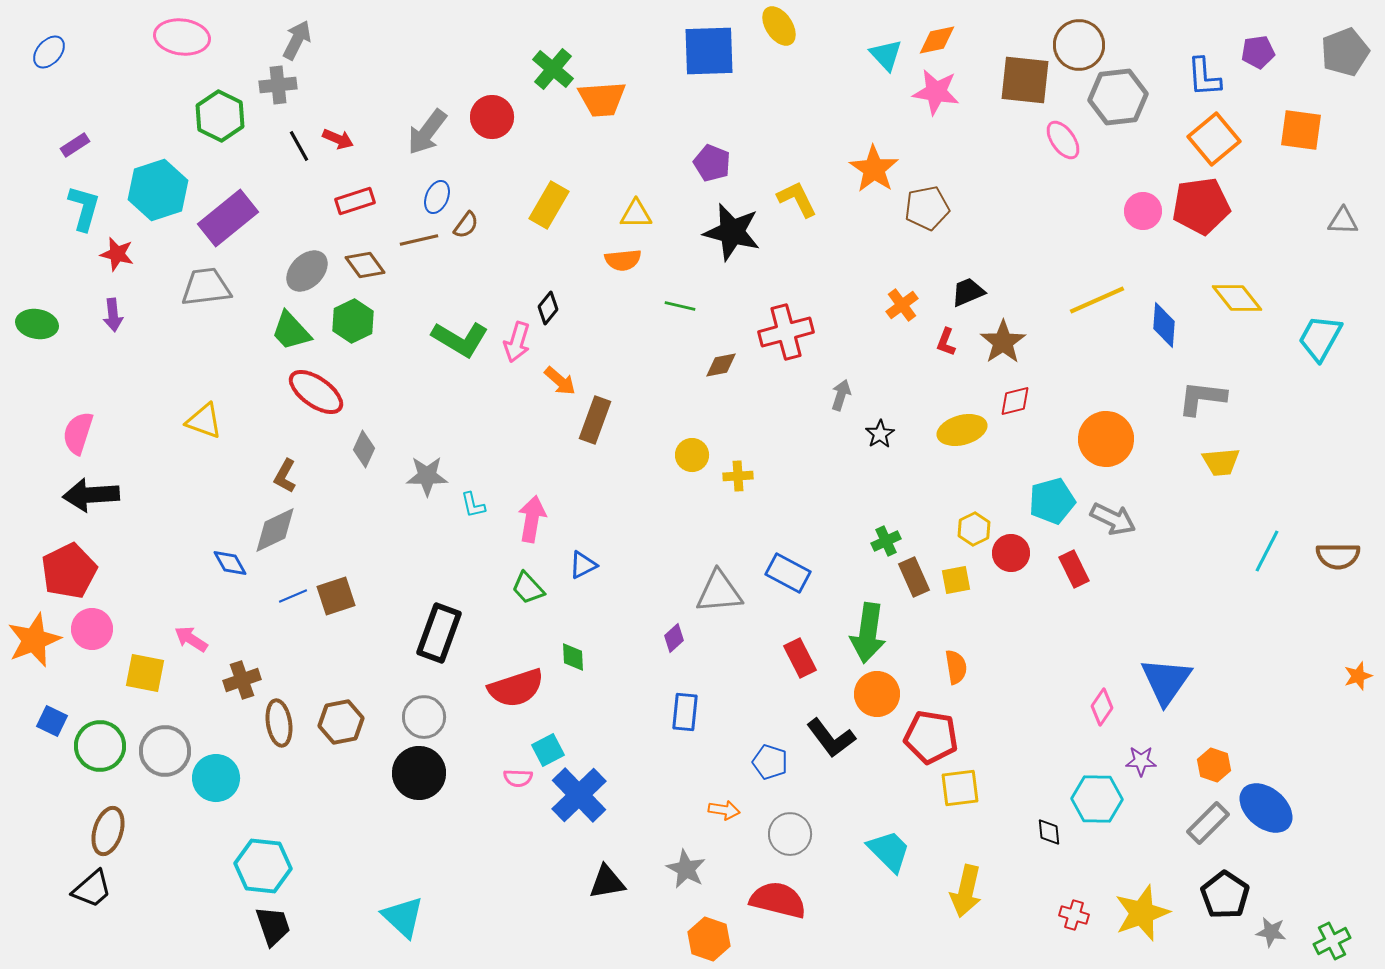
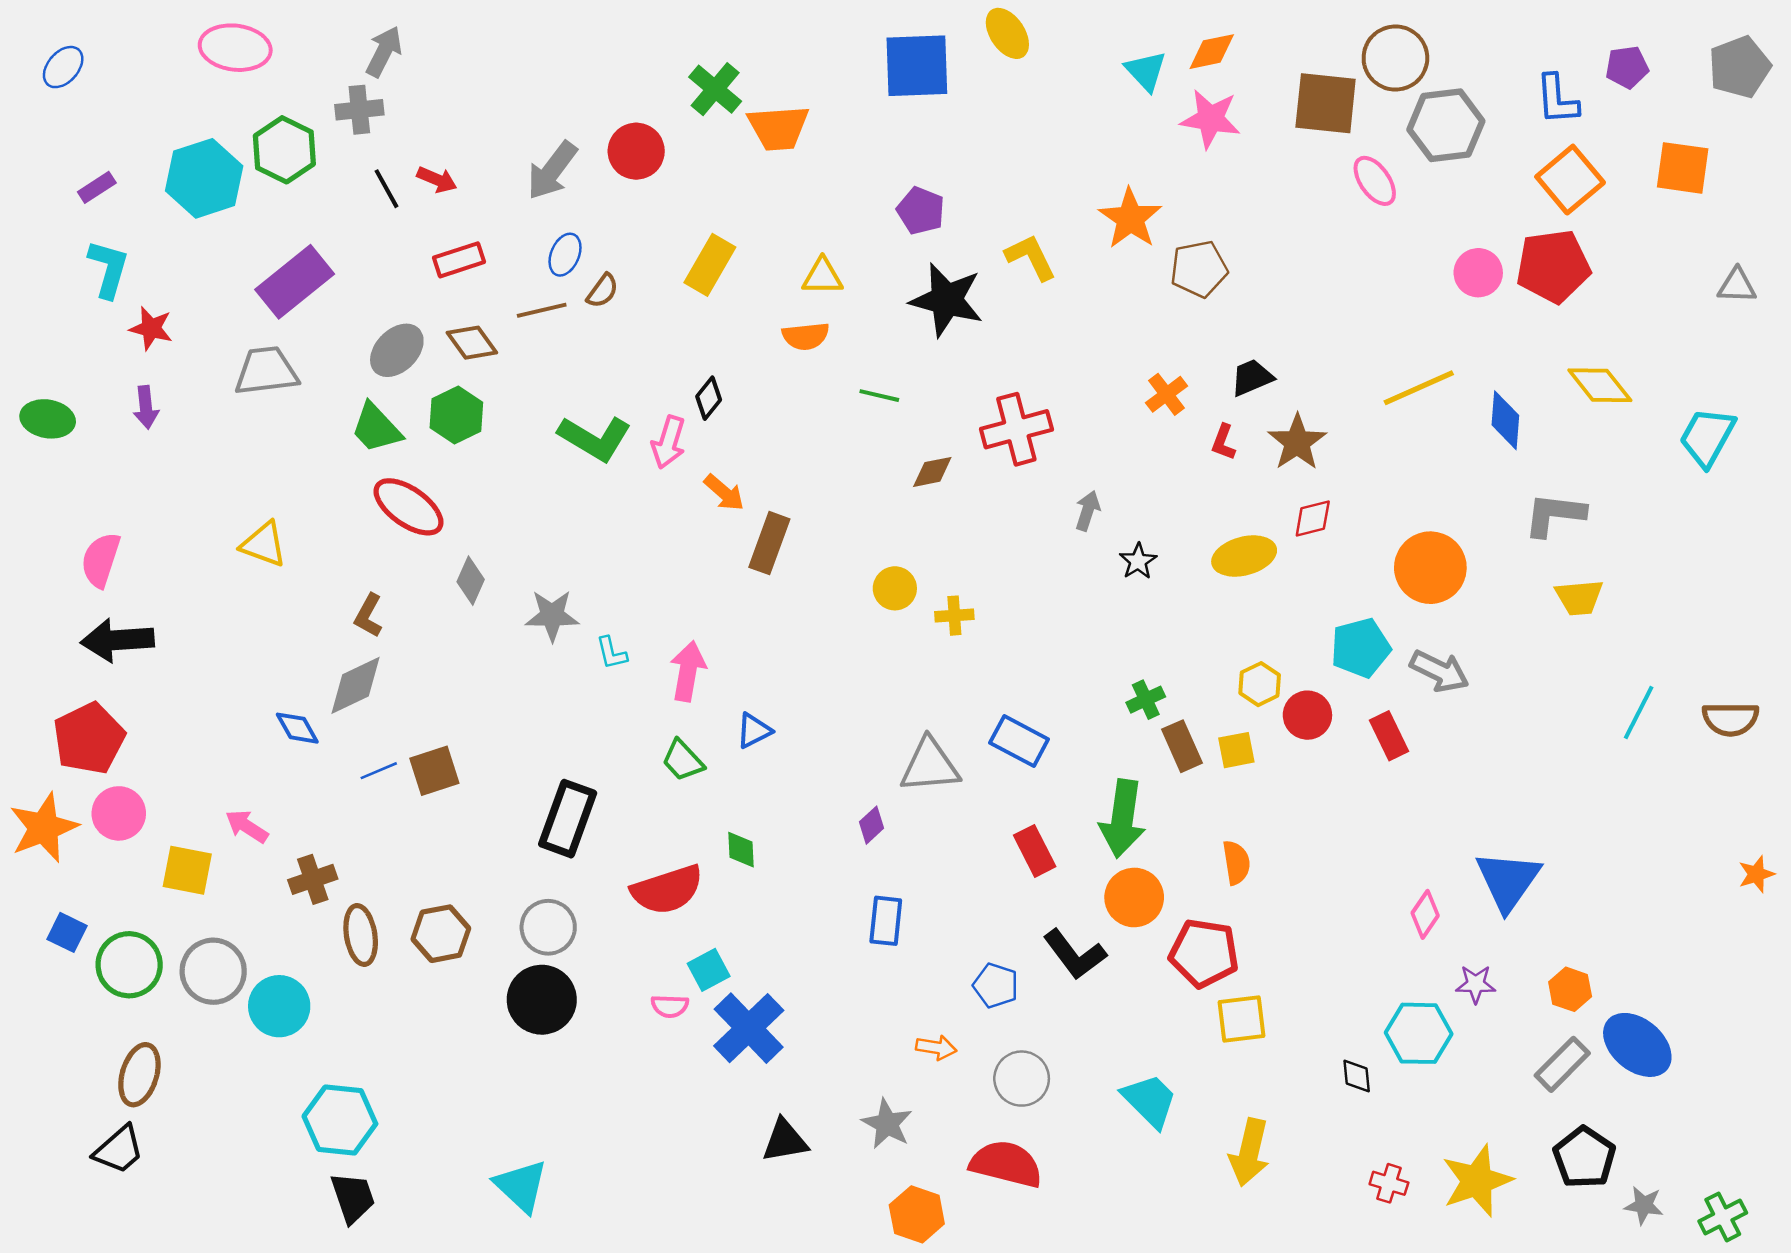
cyan hexagon: (158, 190) -> (204, 178), moved

